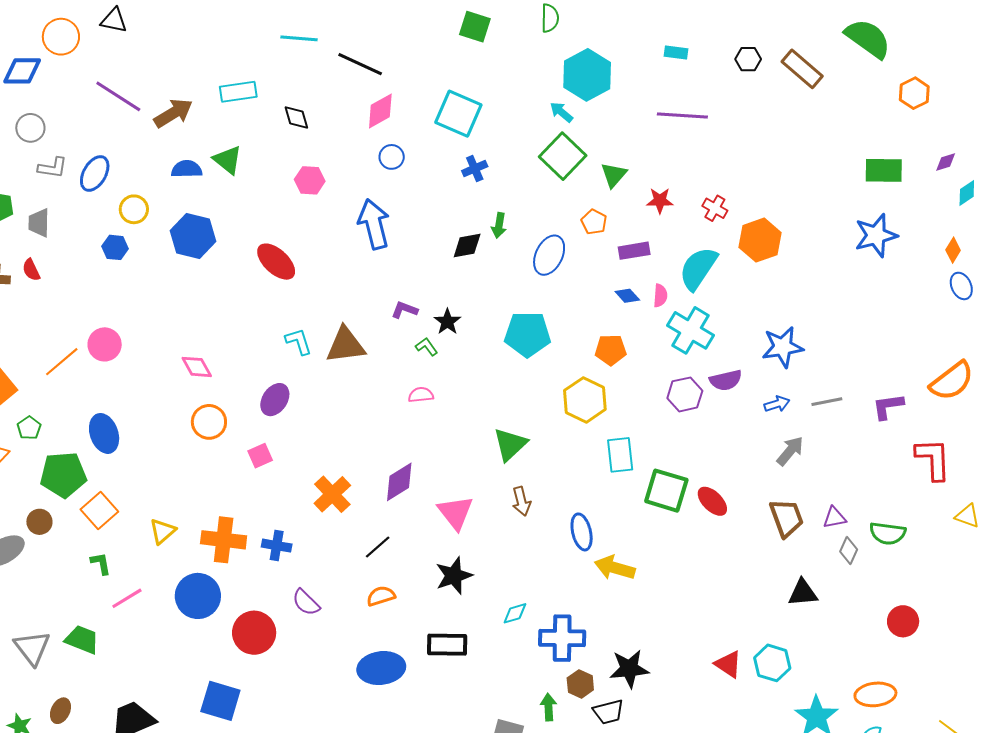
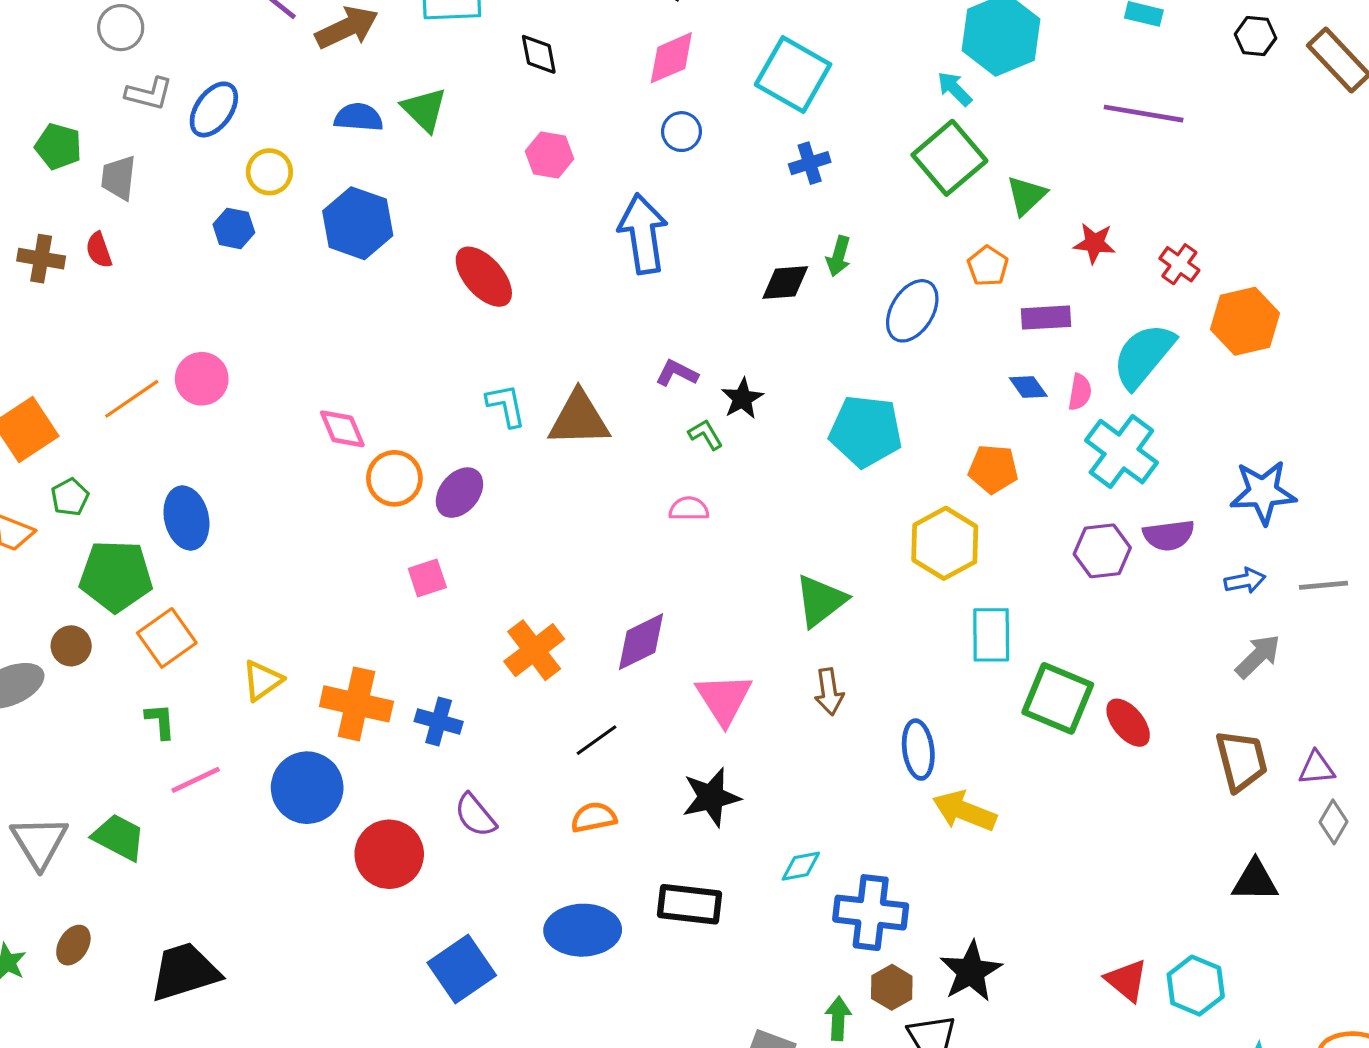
orange circle: (209, 422) -> (394, 478), moved
black star: (629, 669) -> (971, 971), turned -30
blue square: (220, 701) -> (462, 969), moved, turned 33

